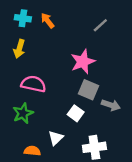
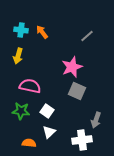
gray arrow: (111, 105) -> (96, 120), moved, turned 91
green star: (23, 113) -> (21, 111), turned 30
white square: (76, 113) -> (47, 111), moved

